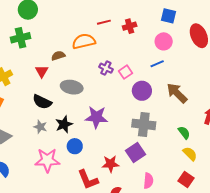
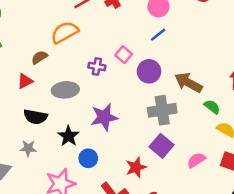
purple cross: (106, 68) -> (97, 66), moved
red triangle: (42, 71) -> (25, 81), turned 48
brown arrow: (177, 93) -> (188, 83), moved
gray star: (40, 127) -> (28, 148), moved
pink semicircle: (148, 181) -> (196, 160), moved, turned -112

